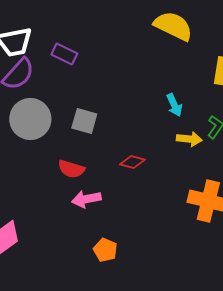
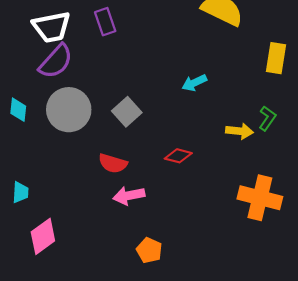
purple rectangle: (64, 54) -> (105, 22), moved, turned 45
cyan arrow: (174, 105) -> (194, 83), moved, turned 90
gray square: (84, 121) -> (127, 112), turned 32

